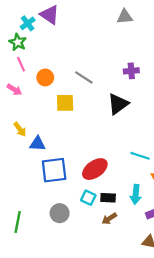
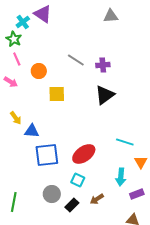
purple cross: (131, 71) -> (103, 65), moved
gray line: (84, 77) -> (76, 60), moved
black rectangle: (108, 198) -> (72, 205), moved, turned -48

